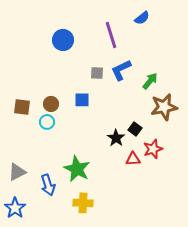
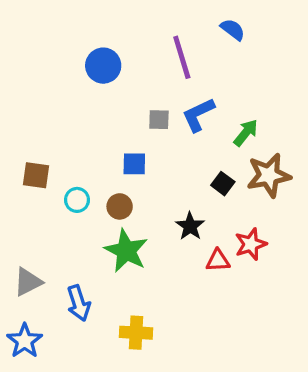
blue semicircle: (142, 18) -> (233, 29), turned -105
brown circle: (51, 104) -> (120, 206), moved
black square: (135, 129) -> (223, 184), moved
green star: (77, 169) -> (126, 251), moved

